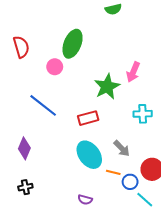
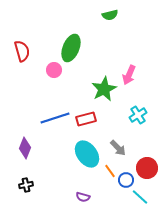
blue line: (43, 105) -> (55, 118), moved, turned -56
cyan cross: (143, 114) -> (138, 115), turned -30
orange line: (113, 172) -> (110, 171), turned 40

